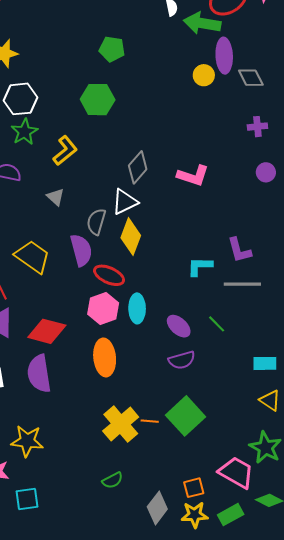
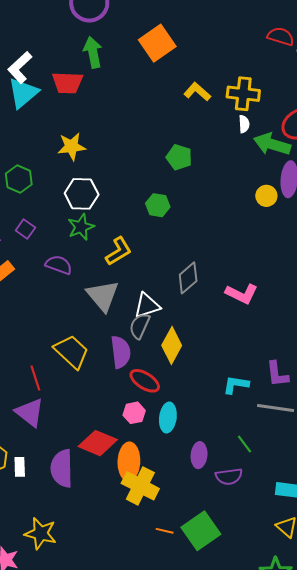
green hexagon: (98, 100) -> (158, 205), size x0.7
gray triangle: (56, 197) -> (103, 296), size x1.8
white triangle: (125, 202) -> (147, 306), moved
pink hexagon: (103, 309) -> (134, 413), size x0.7
purple ellipse: (179, 326) -> (199, 455), moved, turned 45
red diamond: (47, 331) -> (98, 443), moved
purple semicircle: (182, 360) -> (229, 476), moved
yellow cross: (121, 424) -> (140, 486), moved, turned -30

